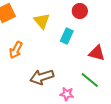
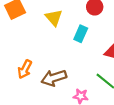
orange arrow: (16, 50) -> (25, 69), moved

